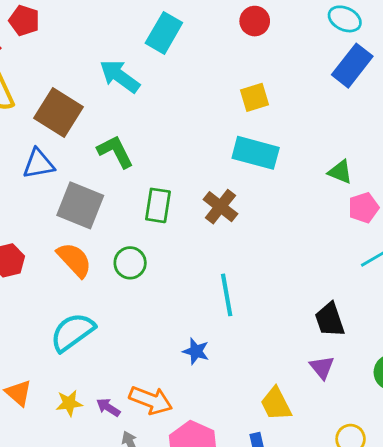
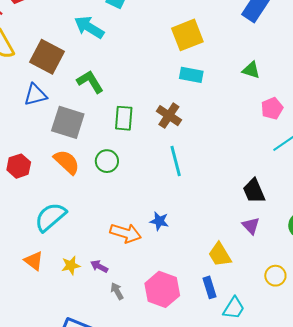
yellow square: (254, 97) -> (187, 35), size x1.5
cyan rectangle: (256, 153) -> (191, 75), size x0.7
green triangle: (340, 172) -> (251, 70), moved
cyan line: (227, 295) -> (176, 161), moved
cyan semicircle: (72, 332) -> (50, 217), moved
orange arrow: (151, 400) -> (126, 233), moved

